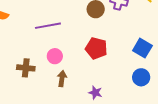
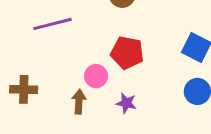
pink circle: (55, 56) -> (96, 76), moved
purple star: (95, 93) -> (126, 103), moved

